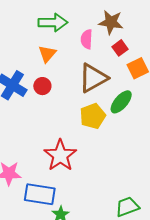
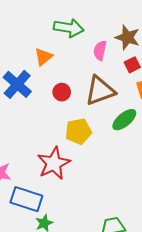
orange triangle: (47, 54) -> (43, 57), moved
red circle: (42, 86) -> (62, 92), moved
yellow pentagon: (93, 116) -> (78, 131), moved

